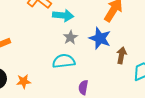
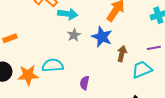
cyan semicircle: (64, 61) -> (53, 65), moved
orange star: (24, 81) -> (28, 75), size x1.5

